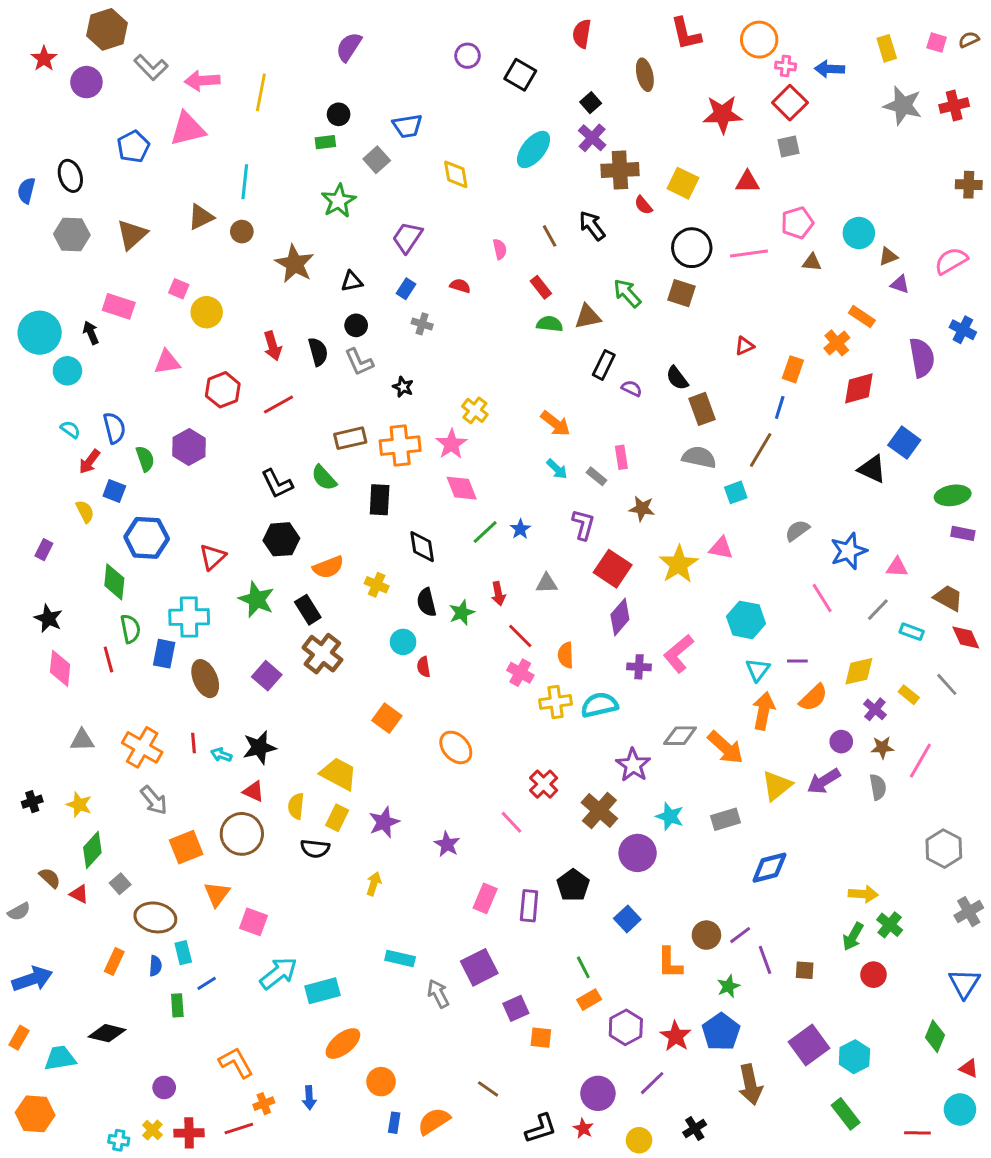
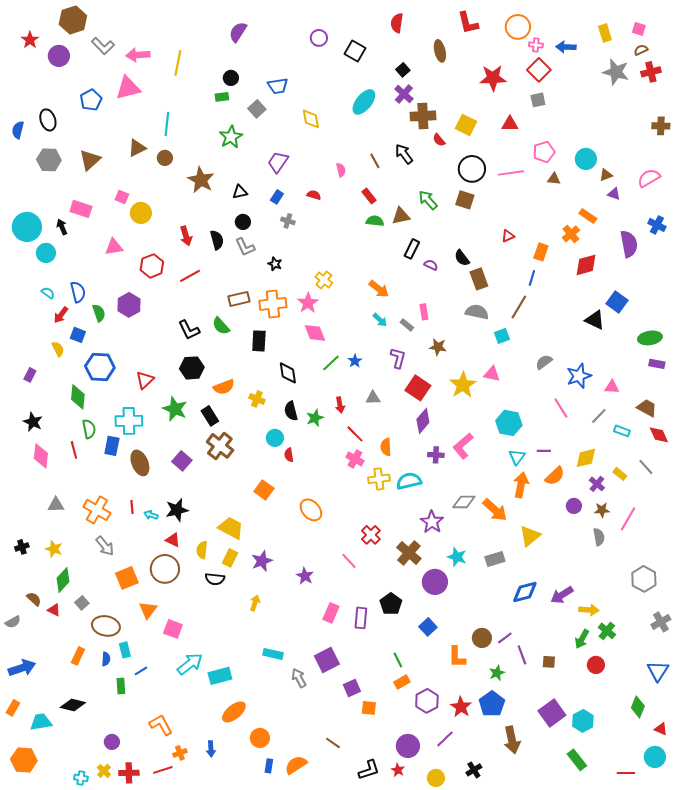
brown semicircle: (969, 40) -> (641, 50), moved
purple arrow: (824, 781) -> (562, 595), moved

